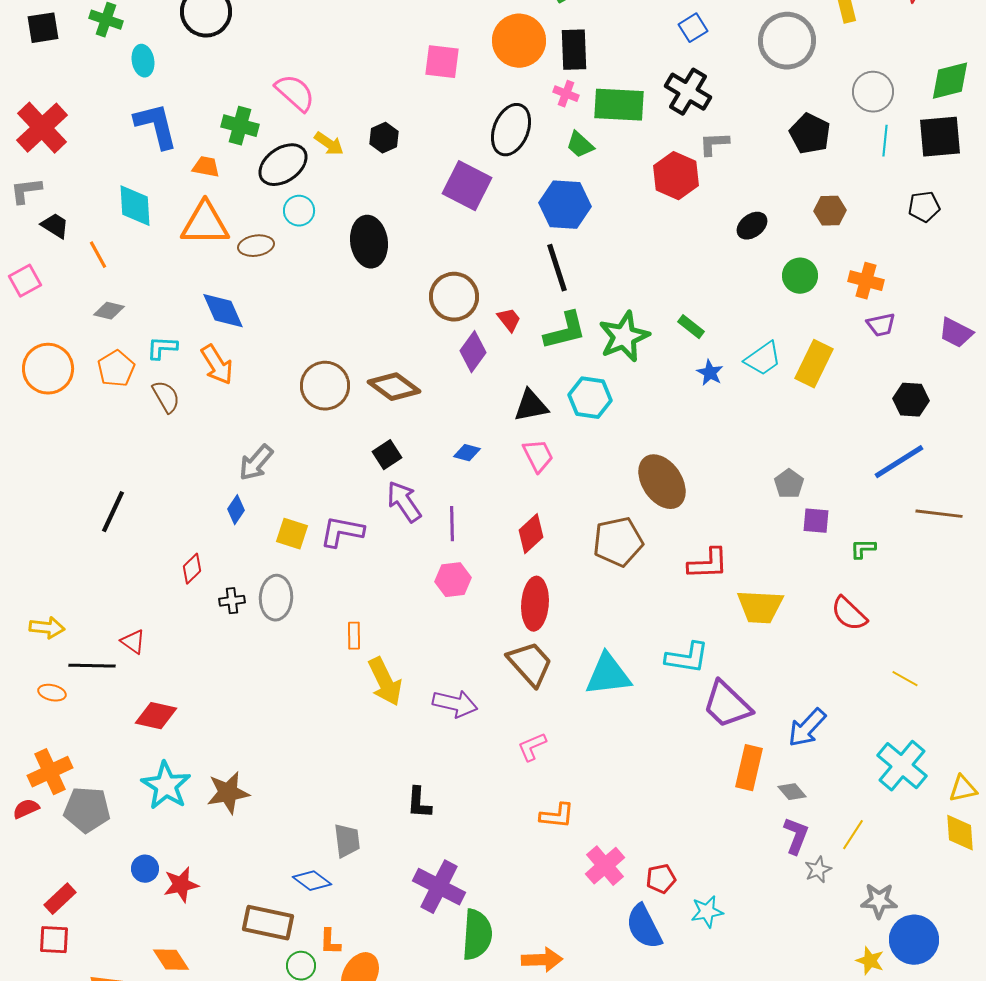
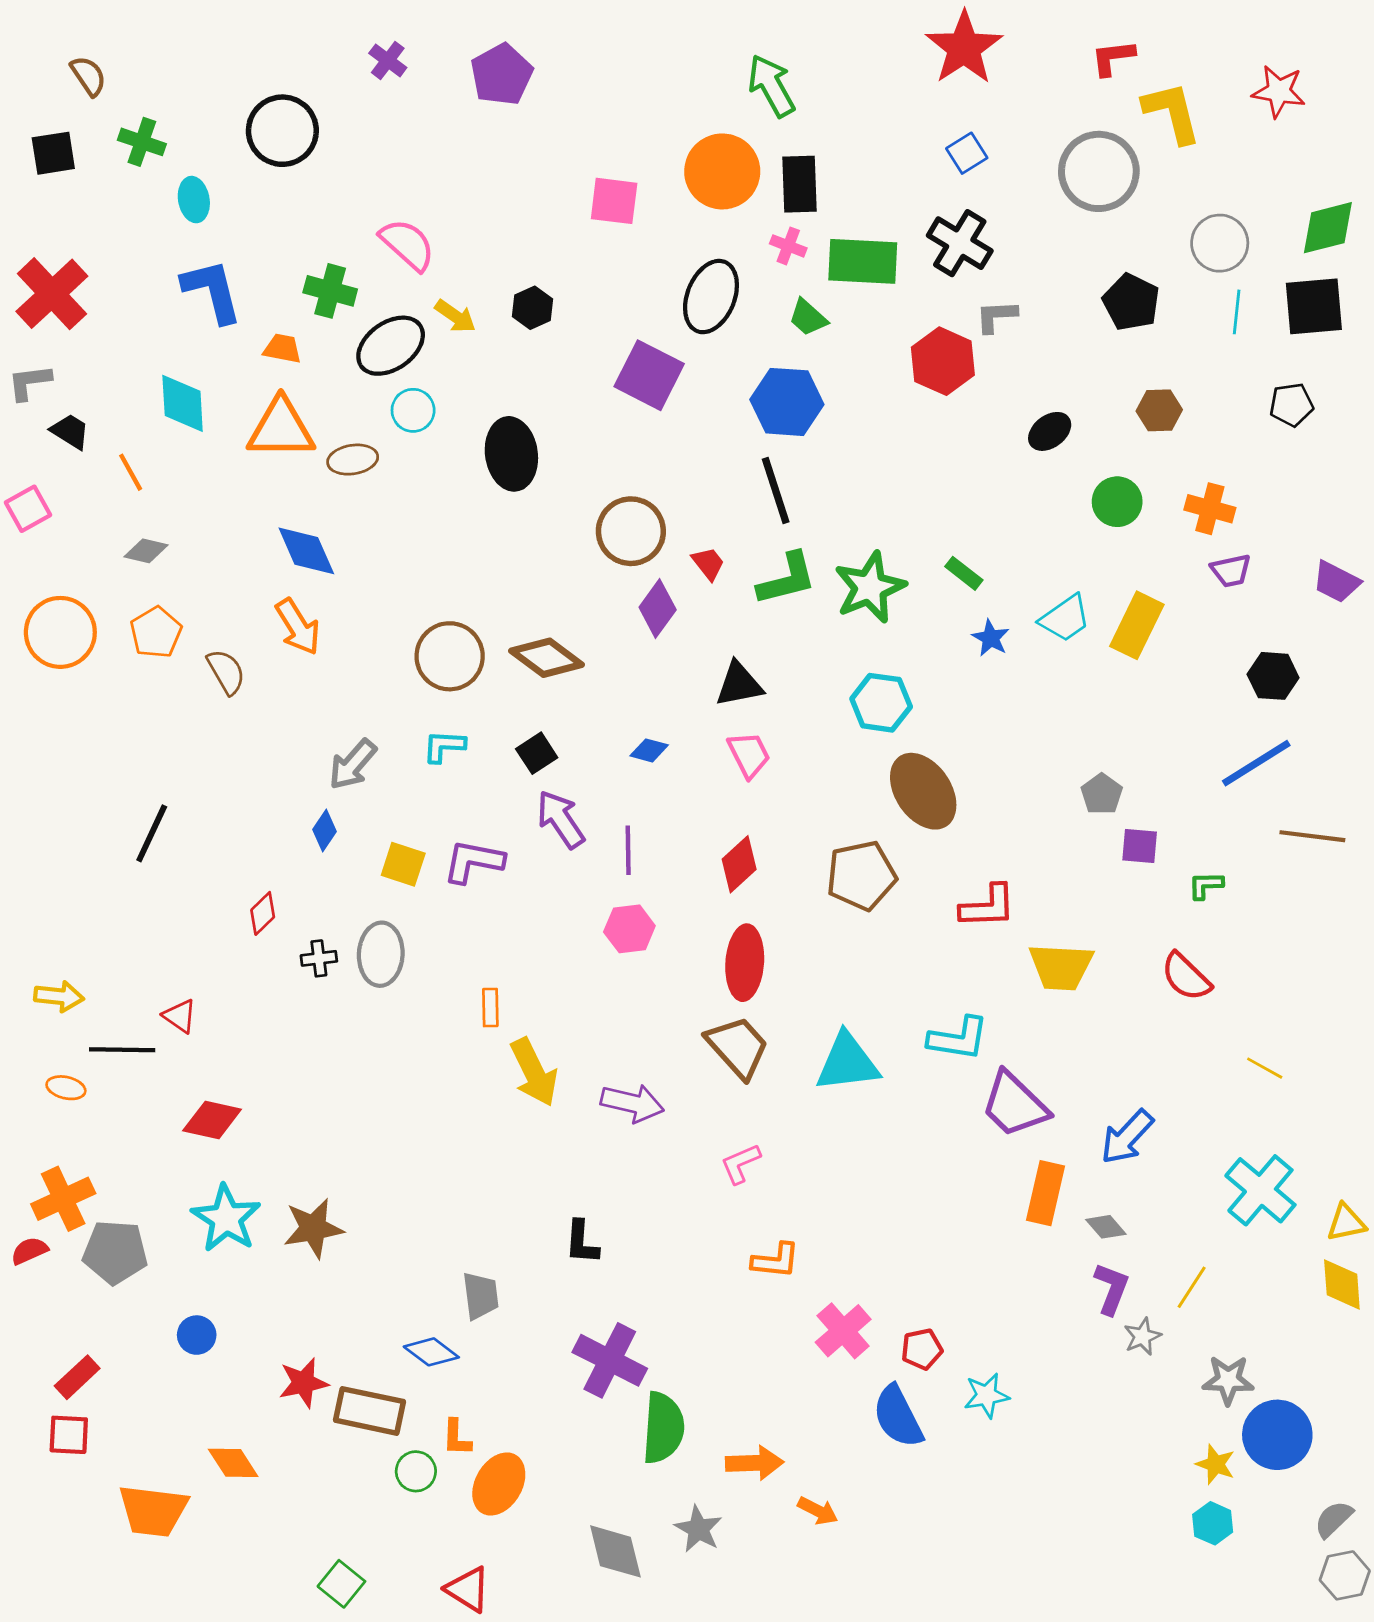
cyan L-shape: (162, 348) -> (444, 746), moved
cyan hexagon: (590, 398) -> (881, 703), moved
red star: (181, 885) -> (303, 1383), moved

